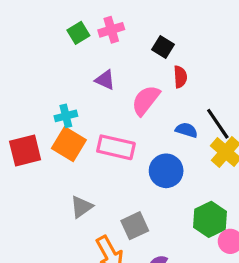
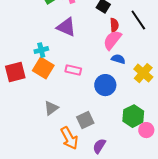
purple triangle: (105, 80) -> (66, 27), size x1.5
pink semicircle: (146, 100) -> (112, 40), moved
black line: (218, 124) -> (138, 20), moved
pink rectangle: (116, 147) -> (73, 70), size x0.7

